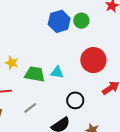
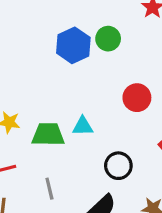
red circle: (93, 60) -> (137, 98), size x0.7
gray line: (30, 108) -> (49, 189), turned -56

